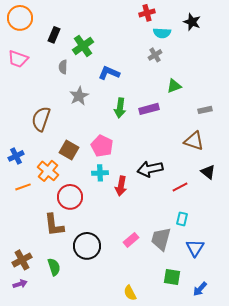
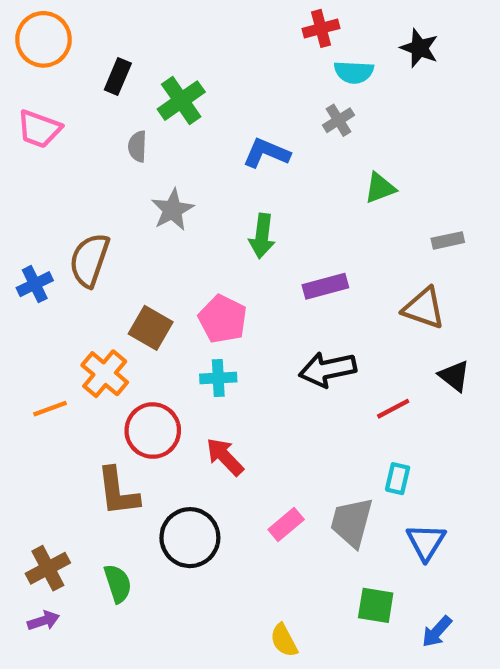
blue L-shape: (109, 73) -> (266, 153), moved
purple rectangle: (149, 109) -> (325, 286), moved
blue cross: (16, 156) -> (35, 284), moved
red arrow: (121, 186) -> (225, 457), moved, turned 126

